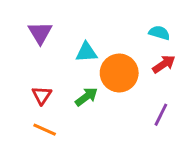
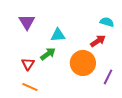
red arrow: (164, 64) -> (98, 41), moved
orange circle: (119, 73) -> (83, 63), moved
green arrow: (86, 97) -> (48, 54), moved

